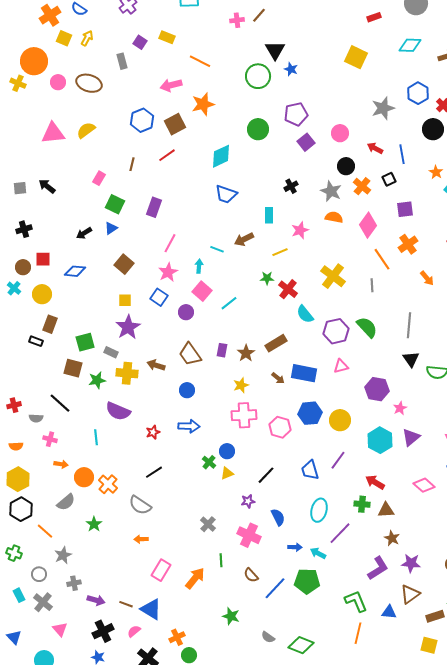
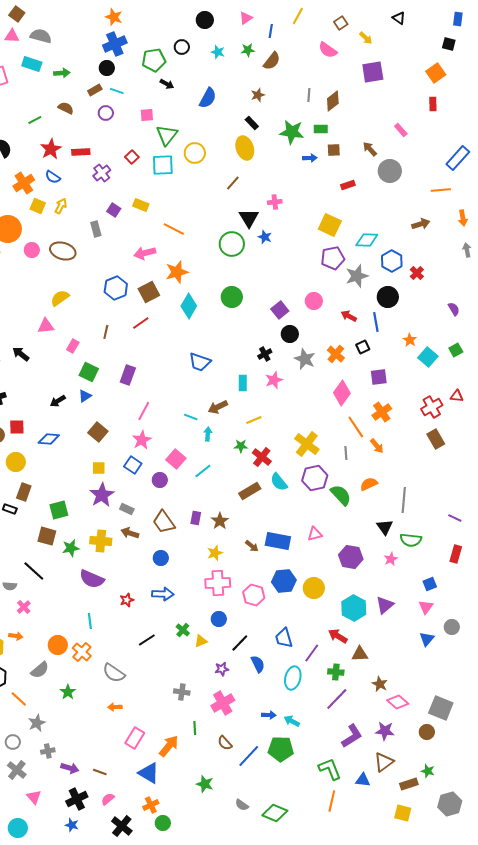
pink cross: (237, 20) -> (275, 202), moved
cyan diamond: (410, 45) -> (367, 240), moved
purple pentagon: (296, 114) -> (333, 258), moved
black circle: (433, 129) -> (388, 297), moved
pink triangle: (53, 133) -> (46, 326), moved, size x0.7
cyan diamond: (221, 156) -> (189, 306), moved, turned -35
black circle: (346, 166) -> (290, 334), moved
orange semicircle: (334, 217) -> (369, 484), moved, turned -36
pink star: (300, 230) -> (274, 380), moved
cyan arrow: (199, 266) -> (208, 434), moved
orange arrow: (427, 278) -> (377, 446), moved
gray line: (409, 325) -> (404, 500), moved
purple hexagon: (336, 331) -> (315, 478), moved
brown rectangle: (276, 343) -> (250, 491), moved
gray rectangle: (111, 352) -> (127, 509), moved
pink star: (400, 408) -> (391, 559), moved
cyan line: (96, 437) -> (90, 621), moved
pink cross: (50, 439) -> (24, 607), turned 32
blue circle: (227, 451) -> (219, 619), moved
purple line: (338, 460) -> (312, 653), moved
orange arrow: (61, 464) -> (16, 636), moved
black line: (154, 472) -> (147, 640), moved
red arrow: (375, 482) -> (338, 636), moved
pink diamond: (424, 485) -> (398, 702), moved
brown triangle: (386, 510) -> (360, 654), moved
blue semicircle: (278, 517) -> (258, 664), moved
gray cross: (208, 524) -> (182, 692), turned -35
purple line: (340, 533) -> (337, 699), moved
pink cross: (249, 535) -> (223, 703), turned 35
brown star: (392, 538) -> (380, 684), moved
blue triangle: (151, 609) -> (149, 773), moved

